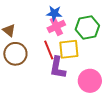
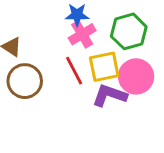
purple L-shape: (58, 68) -> (109, 95), moved, turned 105
pink circle: (90, 81) -> (136, 76), moved

